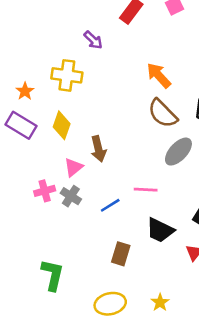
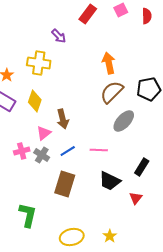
orange arrow: (159, 75) -> (109, 63), turned 30
brown semicircle: (163, 113) -> (112, 92), turned 90
blue line: (110, 205) -> (68, 151), moved
brown rectangle: (121, 254) -> (65, 184), moved, size x1.4

